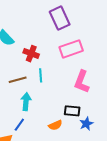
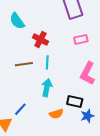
pink rectangle: (71, 49) -> (81, 39), size x0.6
cyan arrow: (26, 102) -> (47, 88), moved

